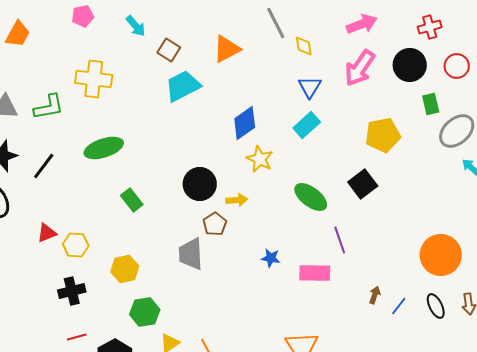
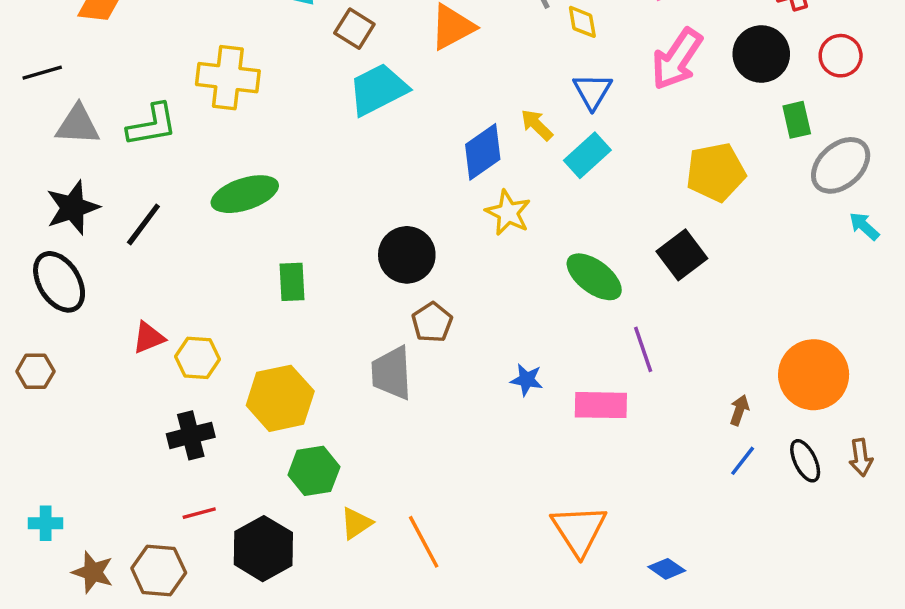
green rectangle: (132, 200) -> (292, 282), turned 35
yellow arrow: (237, 200) -> (537, 125), moved, turned -130
yellow hexagon: (125, 269) -> (280, 398), size x1.4
brown arrow: (375, 295) -> (739, 410), moved

